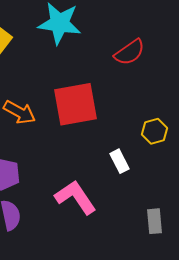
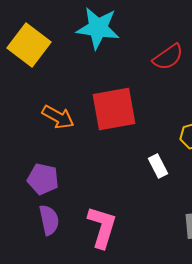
pink L-shape: (76, 197) -> (102, 227), moved, turned 51

